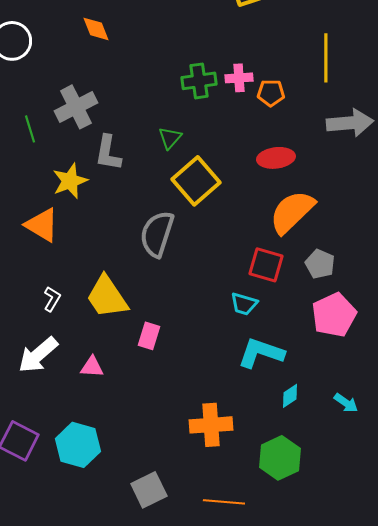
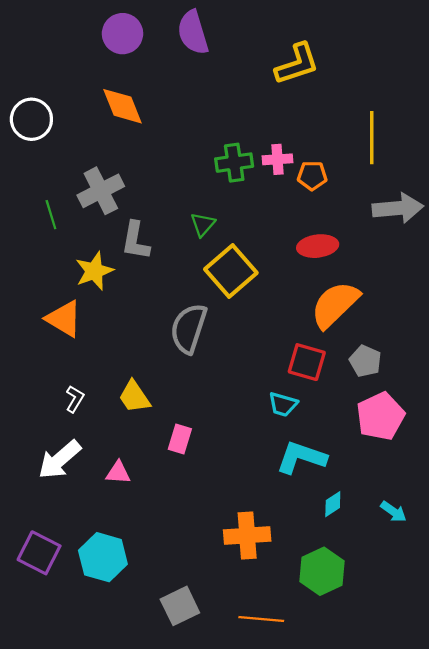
orange diamond: (96, 29) -> (122, 106), size x1.4
yellow trapezoid: (107, 297) -> (134, 397), size x0.7

